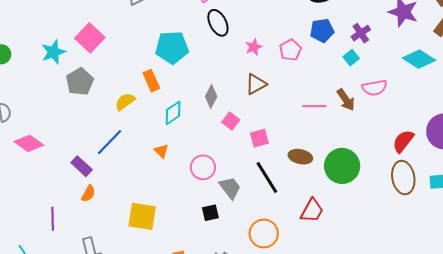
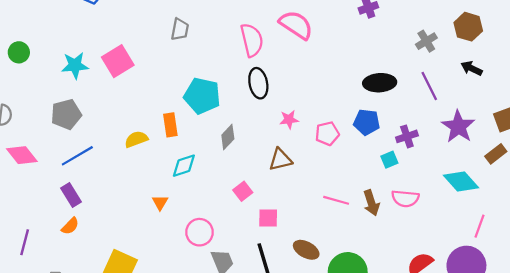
gray pentagon: (80, 82) -> (66, 114), moved
gray diamond: (211, 96) -> (228, 137), moved
blue line: (109, 142) -> (77, 156), moved

